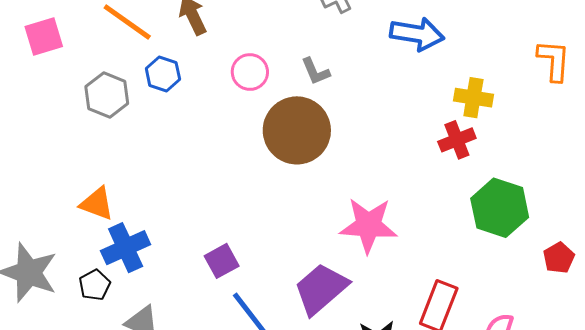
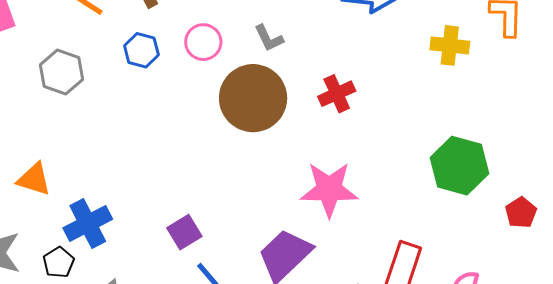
blue hexagon: (163, 74) -> (141, 50), moved
yellow cross: (473, 98) -> (450, 45), moved
red cross: (457, 140) -> (337, 94), moved
orange triangle: (97, 204) -> (34, 179), moved

